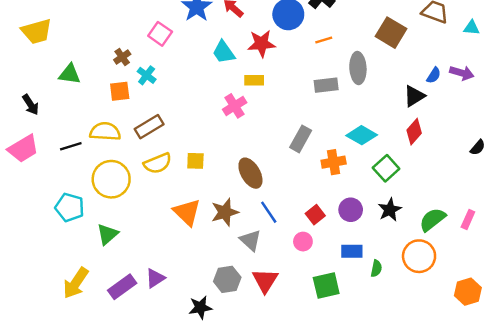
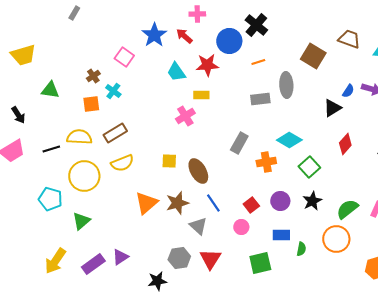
red diamond: (414, 132) -> (345, 144), moved
yellow square: (195, 161) -> (169, 161), moved
orange triangle: (187, 212) -> (146, 203), turned 35

